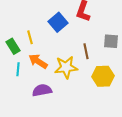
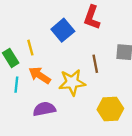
yellow hexagon: (103, 76) -> (110, 109), moved

